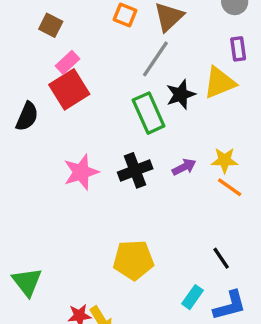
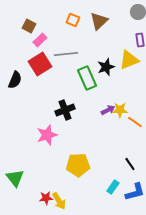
gray line: (155, 59) -> (66, 54), moved, turned 50
pink rectangle: (68, 62) -> (40, 40), moved
yellow star: (225, 160) -> (120, 110), moved
black cross: (135, 170) -> (65, 110), moved
pink star: (81, 172) -> (47, 135), moved

